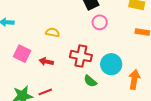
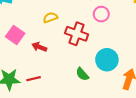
yellow semicircle: (53, 32) -> (50, 18), turned -40
red cross: (81, 56) -> (77, 34), moved

